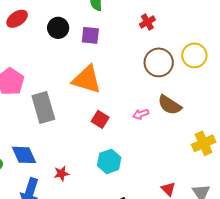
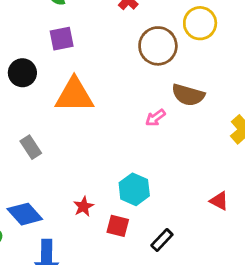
black circle: (58, 28) -> (22, 73), moved
gray rectangle: (43, 107) -> (31, 147), size x0.6
red square: (100, 119) -> (118, 226), moved
red star: (61, 174) -> (83, 206), moved

